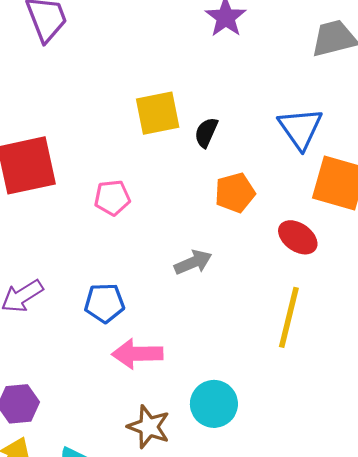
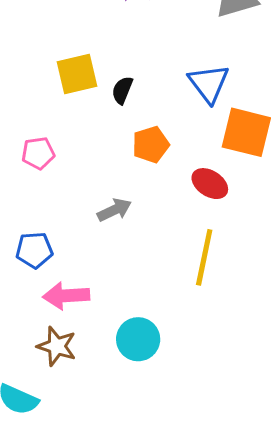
brown star: (149, 427) -> (57, 346), moved

